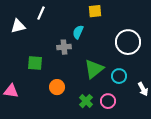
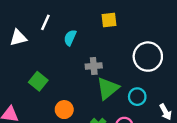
cyan semicircle: (78, 32) -> (70, 38), moved
gray cross: (64, 47) -> (94, 66), moved
green square: (35, 63) -> (38, 81), turned 35

